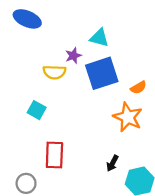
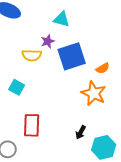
cyan triangle: (99, 38) -> (62, 19), moved

